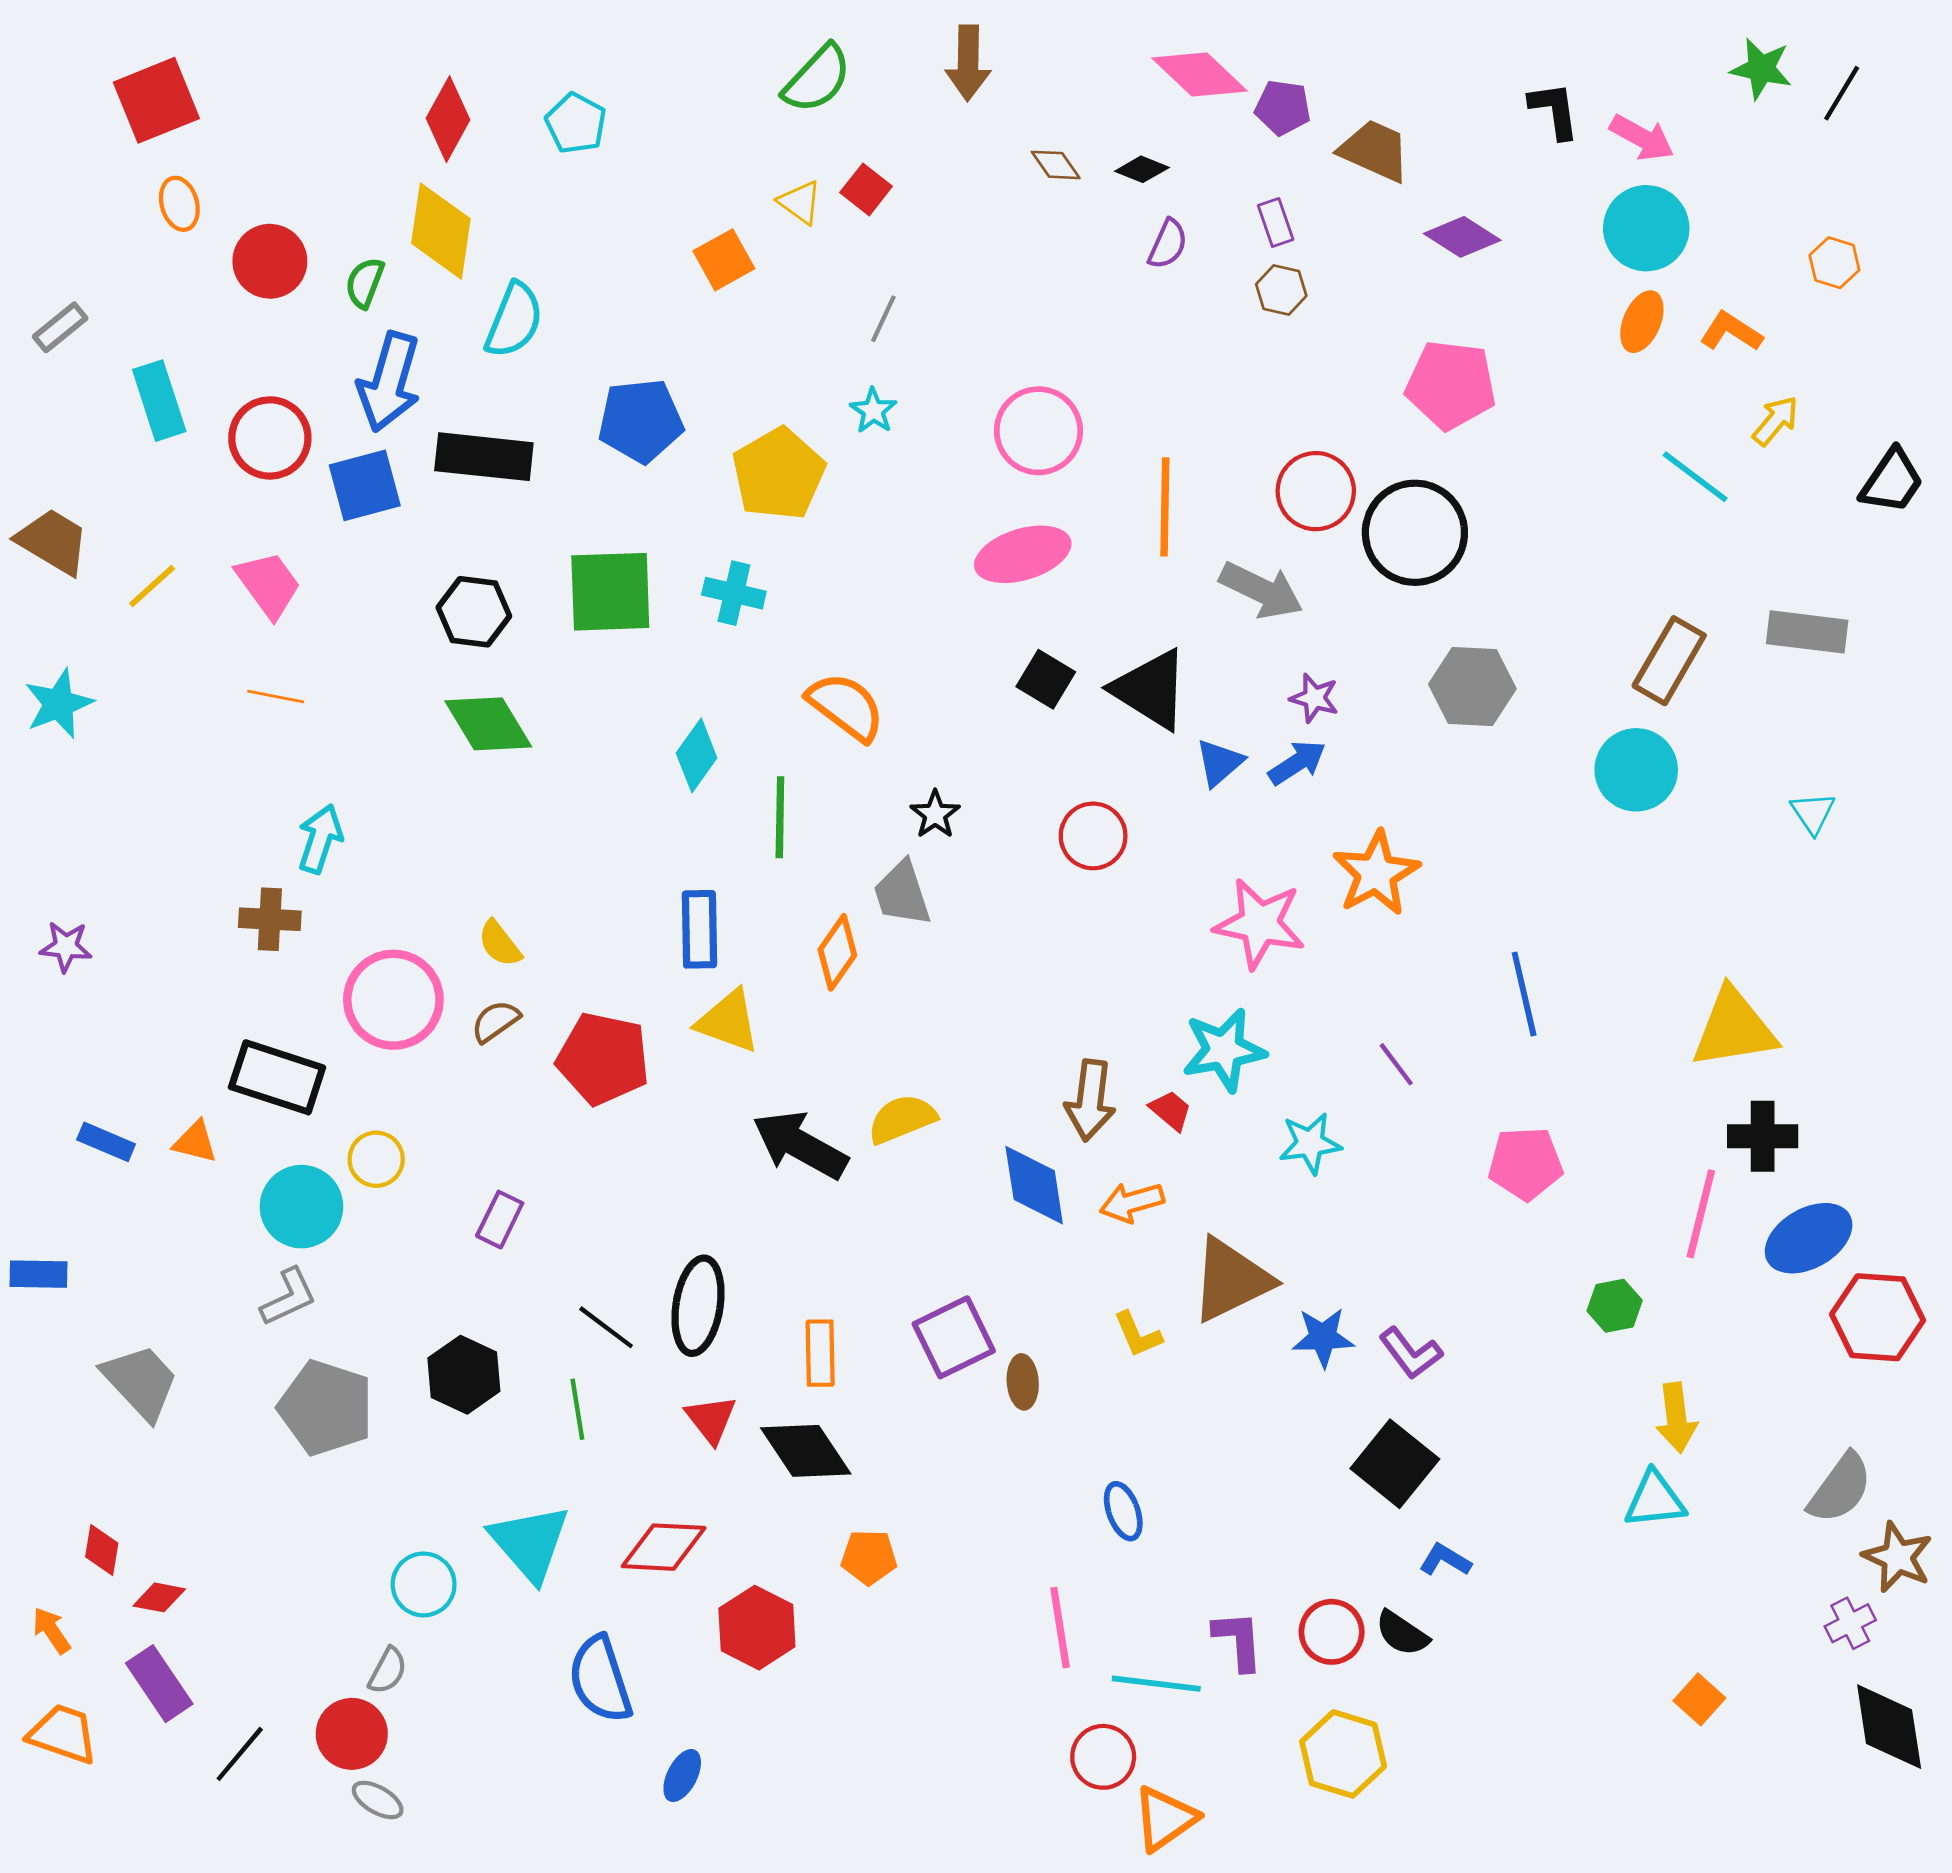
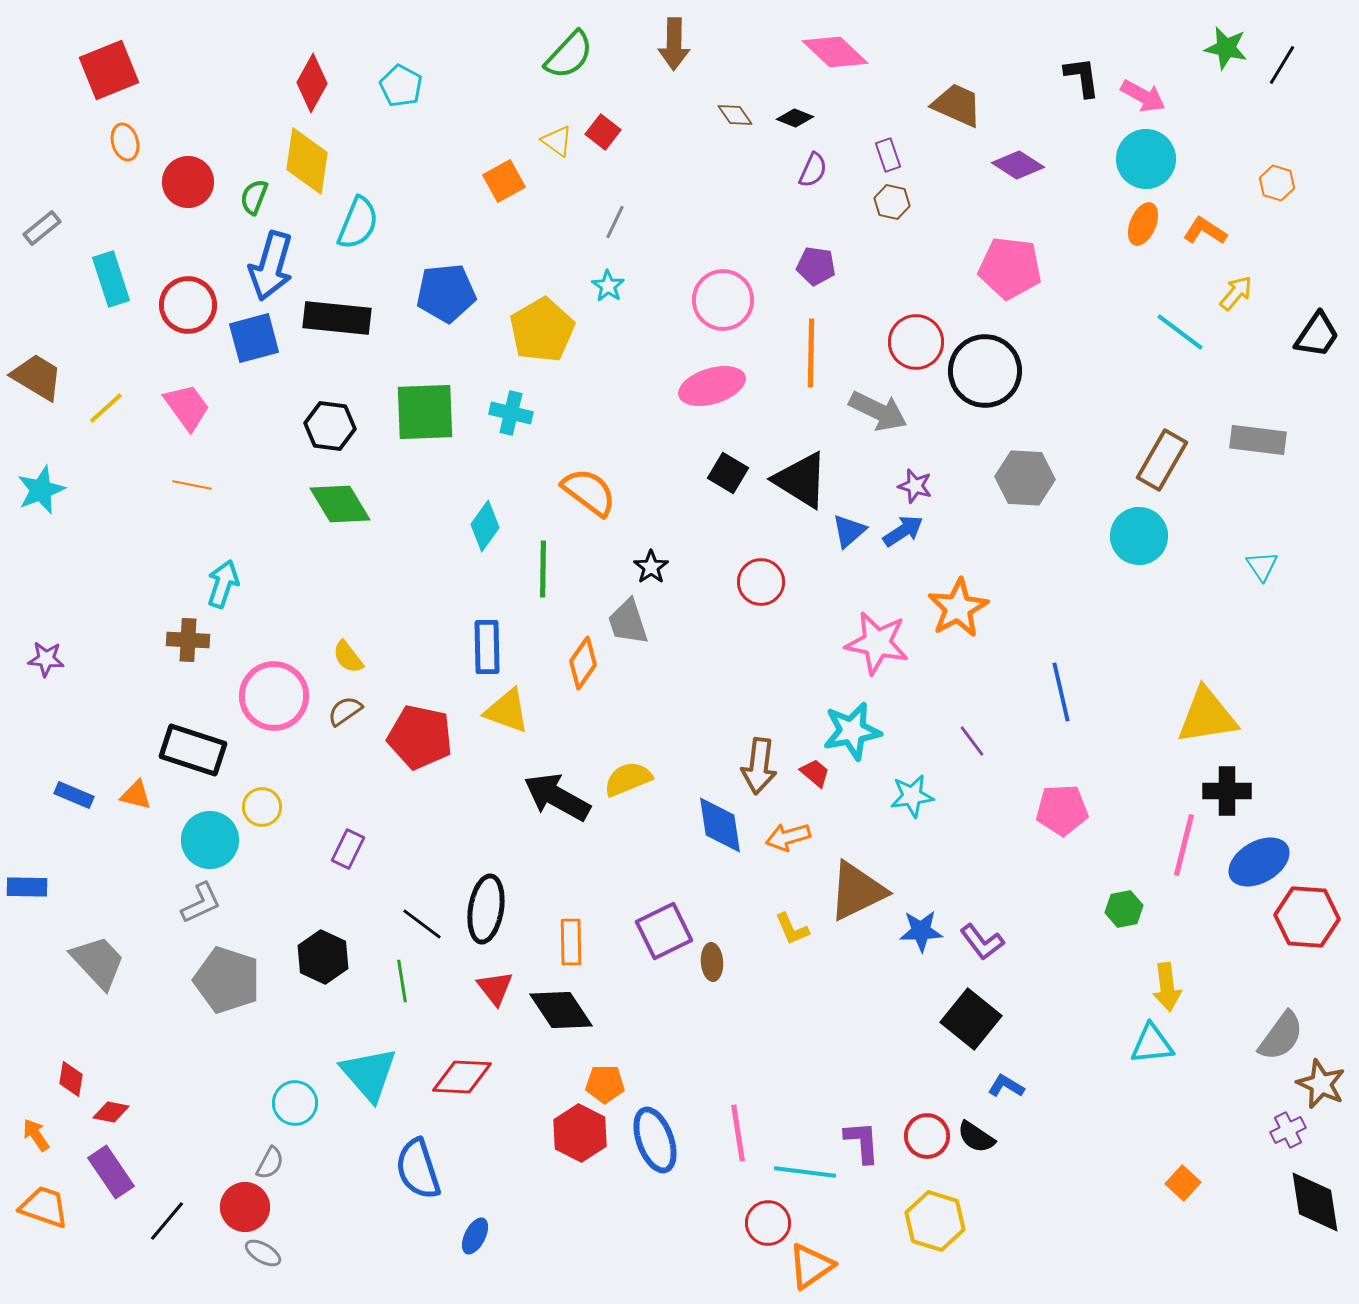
purple pentagon: (1283, 108) -> (816, 266), moved
blue ellipse: (1123, 1511) -> (655, 1140), moved, size x1.6
red hexagon: (757, 1628) -> (580, 1133), moved

